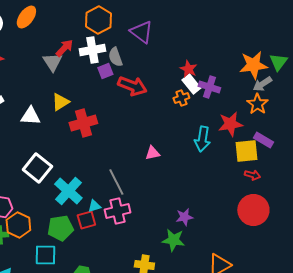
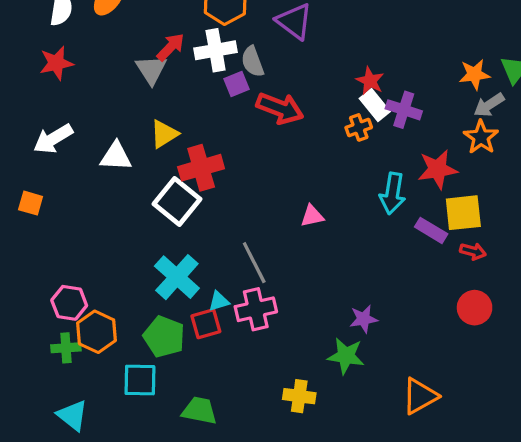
orange star: (253, 65) -> (475, 74), size x0.7
purple rectangle: (263, 140) -> (431, 230), moved
white square: (37, 168) -> (177, 201), moved
red circle: (253, 210) -> (475, 308), size x0.7
green pentagon: (60, 228) -> (164, 337), turned 30

